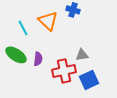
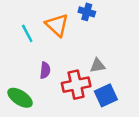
green ellipse: (16, 55) -> (20, 98), moved

